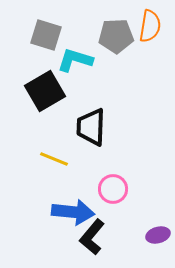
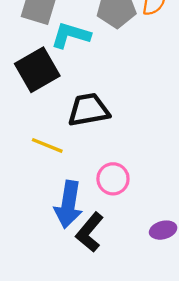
black trapezoid: (91, 127) -> (88, 110), turned 78
blue arrow: (73, 212) -> (68, 204), turned 93

